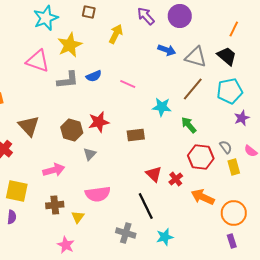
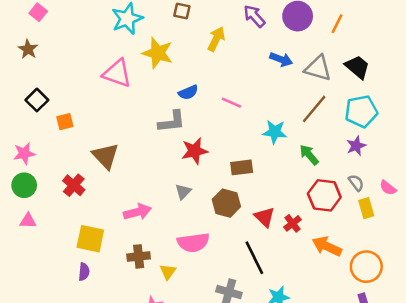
orange line: (234, 29) -> (337, 24), moved
yellow star: (70, 45) -> (158, 53), turned -30
gray L-shape: (68, 80) -> (172, 122), moved
purple star: (242, 118) -> (356, 146), moved
brown hexagon: (72, 130) -> (226, 203), moved

